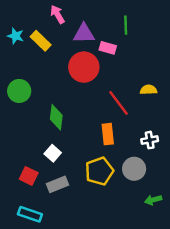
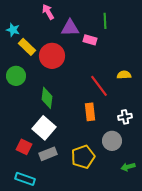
yellow rectangle: (41, 41) -> (27, 47), moved
red circle: (84, 67) -> (52, 56), moved
white square: (53, 153) -> (44, 128), size x1.6
yellow pentagon: (99, 171) -> (83, 157), moved

